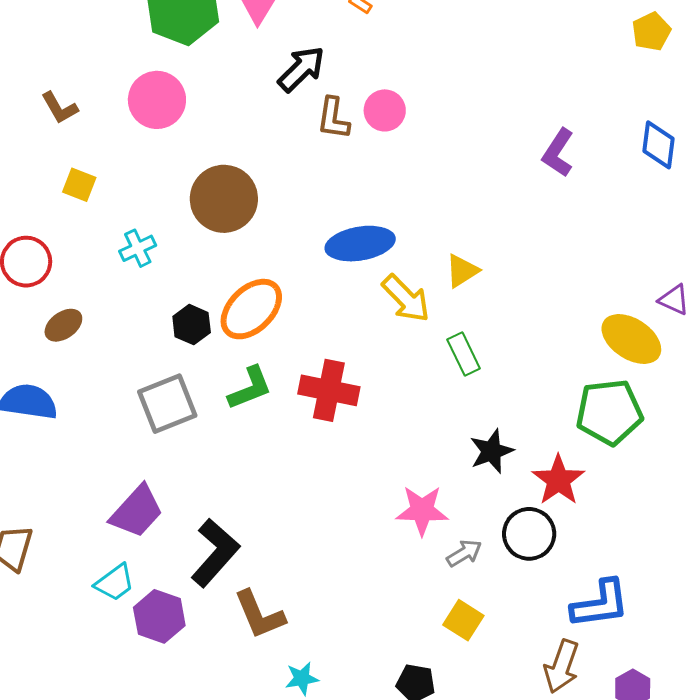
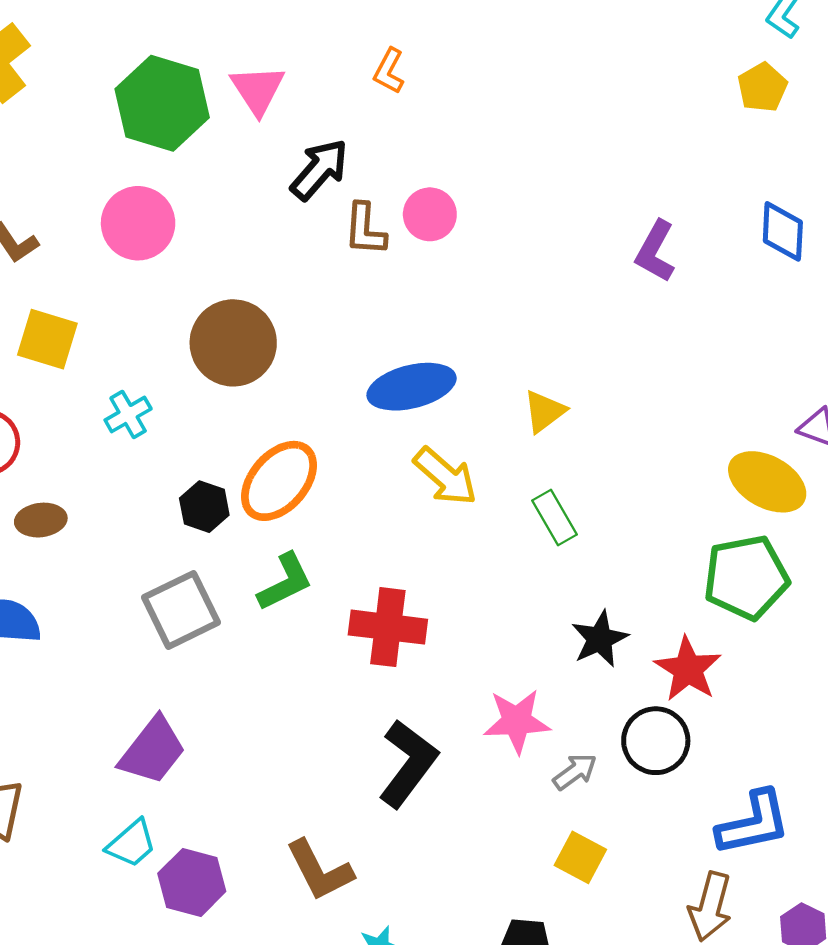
yellow square: (79, 185) -> (47, 339), size x1.4
yellow arrow: (406, 299) -> (445, 476), moved
brown ellipse: (63, 325) -> (41, 520), turned 33
red cross: (329, 390) -> (388, 627), moved
black L-shape: (215, 553) -> (408, 763), moved

